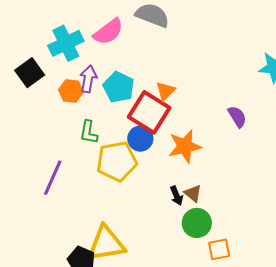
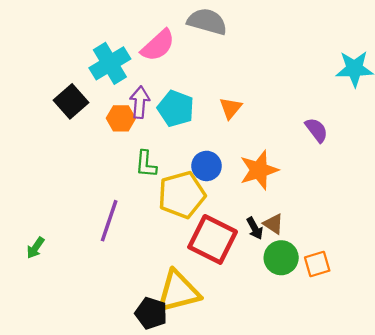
red square: (149, 112) -> (213, 239), moved
orange square: (219, 249) -> (317, 264), moved

